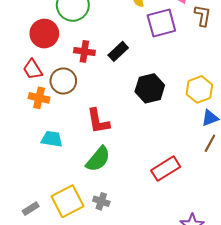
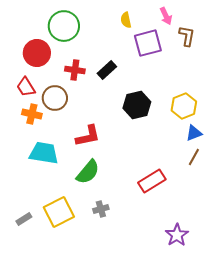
red L-shape: (98, 121) -> (88, 136), turned -92
cyan trapezoid: (52, 139) -> (44, 153), size x1.4
gray cross: (101, 201) -> (101, 209), moved, turned -35

